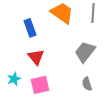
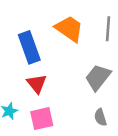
blue rectangle: (30, 28) -> (29, 47), size x1.4

